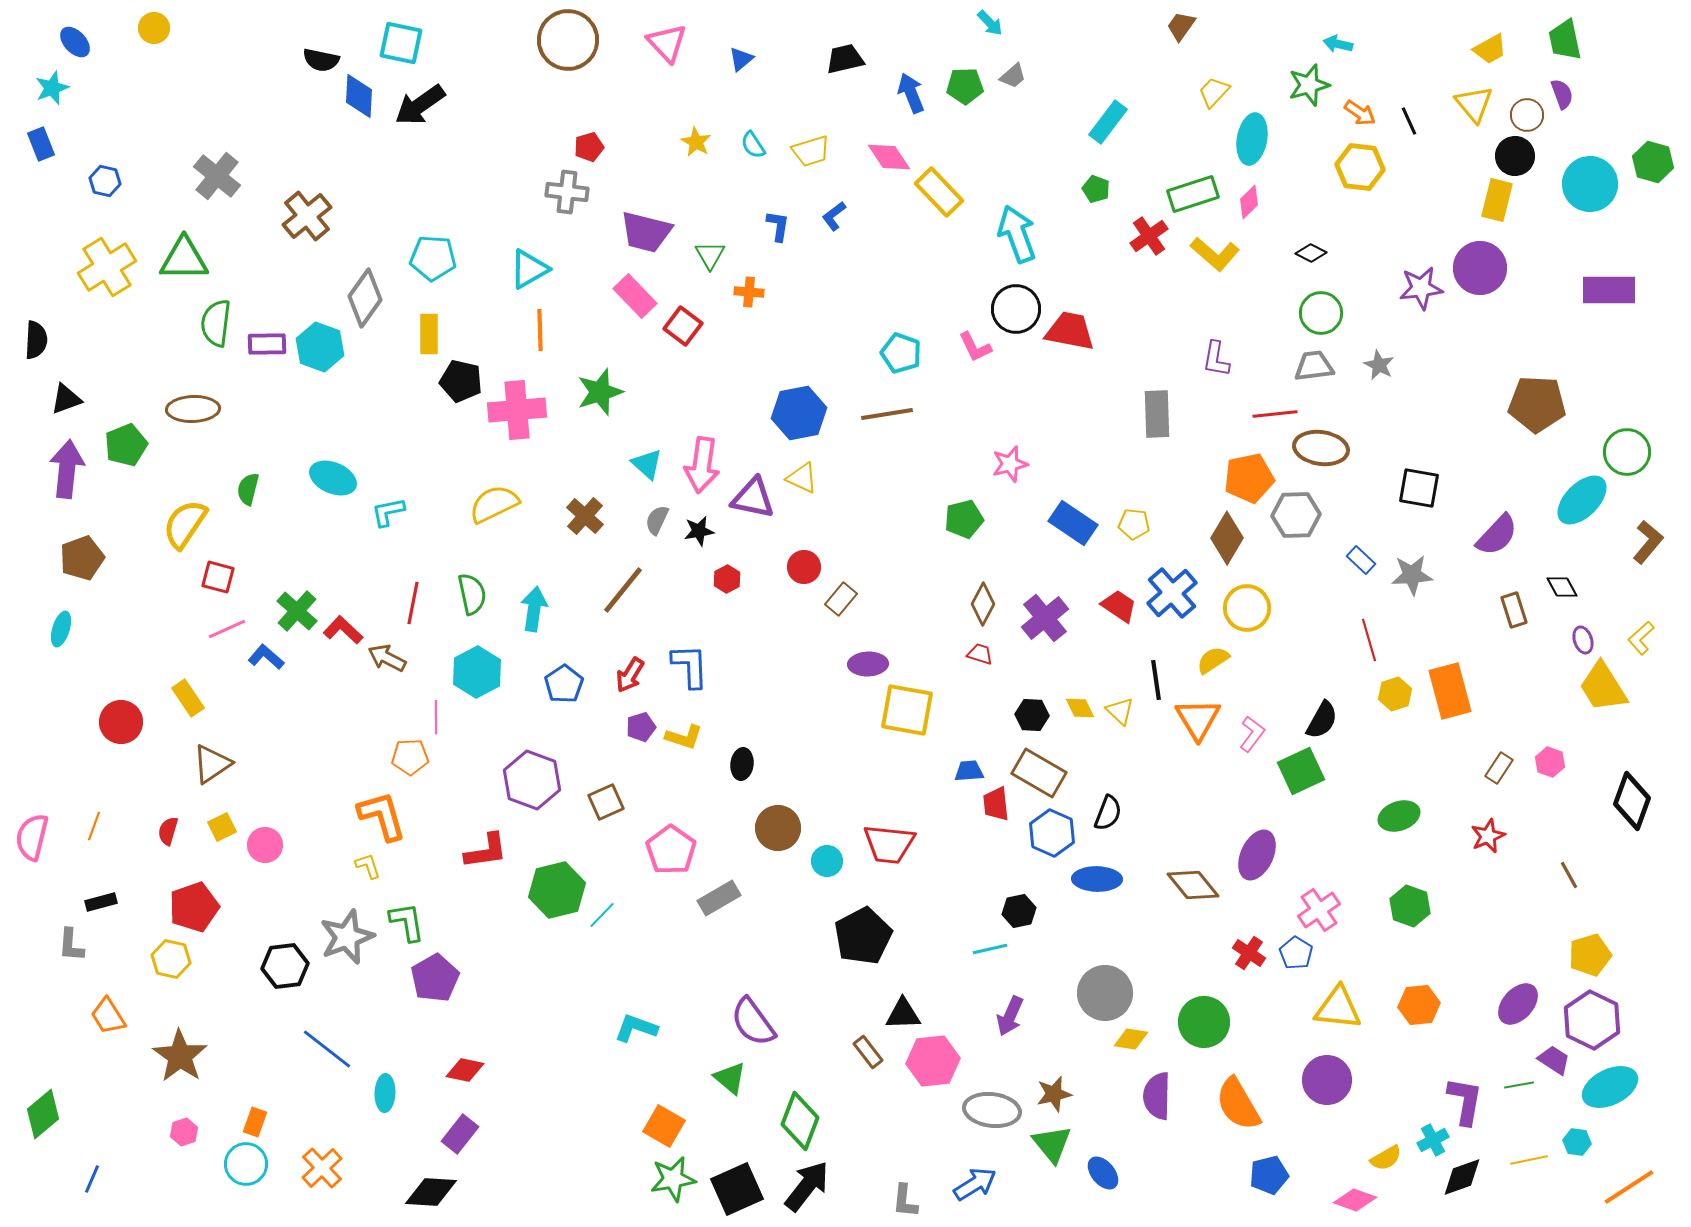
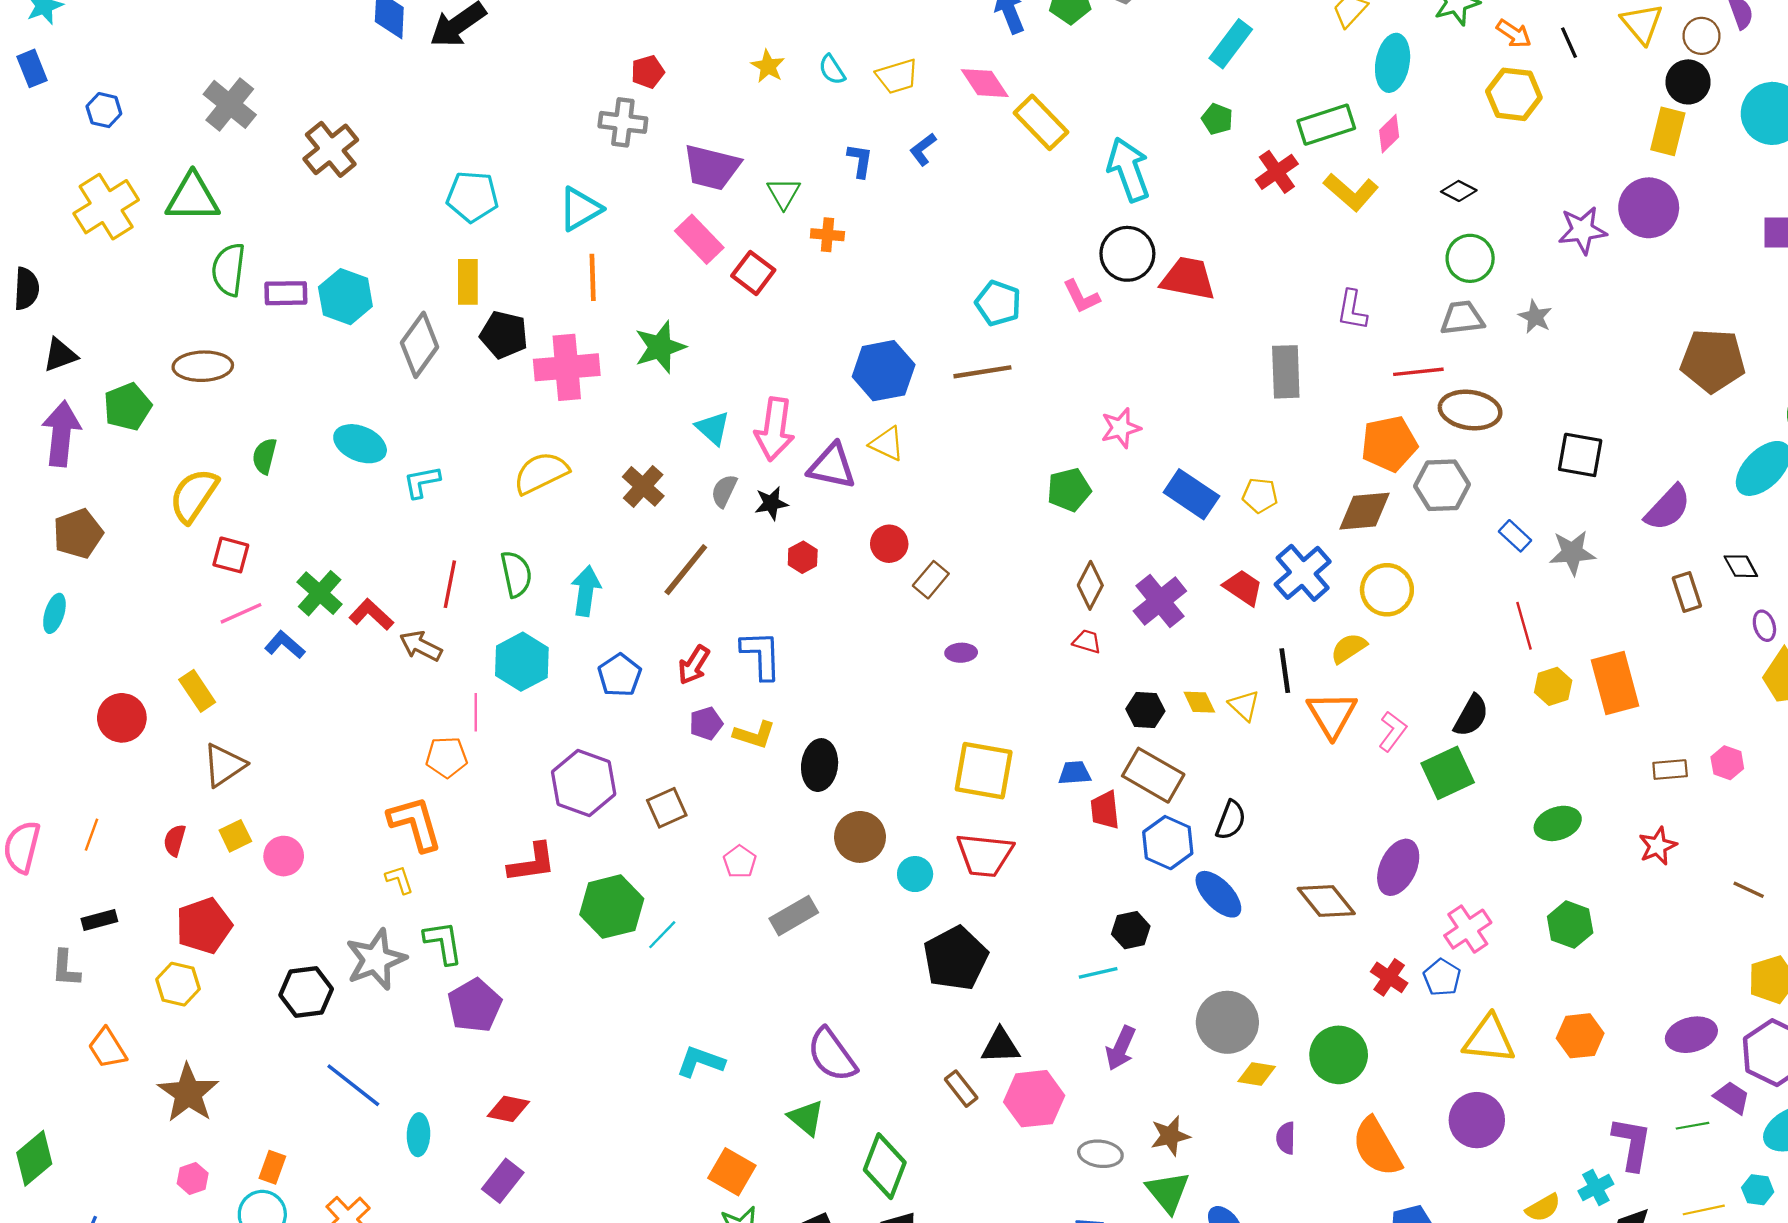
gray diamond: (365, 298) -> (420, 345), moved
brown diamond: (1227, 538) -> (1364, 511), turned 54
purple ellipse: (868, 664) -> (961, 653), size x0.7
yellow square: (907, 710) -> (984, 771), moved
black ellipse: (742, 764) -> (820, 765), size x1.4
brown rectangle: (1499, 768) -> (1670, 770), turned 52
pink pentagon: (671, 850) -> (740, 862), size x0.6
brown line: (1569, 875) -> (1749, 890), turned -36
blue ellipse: (1097, 879) -> (1218, 894), turned 45
purple ellipse: (1518, 1004) -> (1691, 1035), turned 33
purple semicircle: (1157, 1096) -> (1286, 1138), size x0.6
gray ellipse: (992, 1110) -> (1100, 1154), size x0.7

